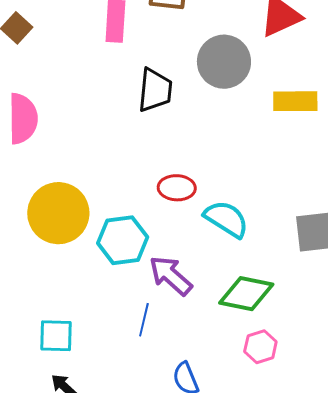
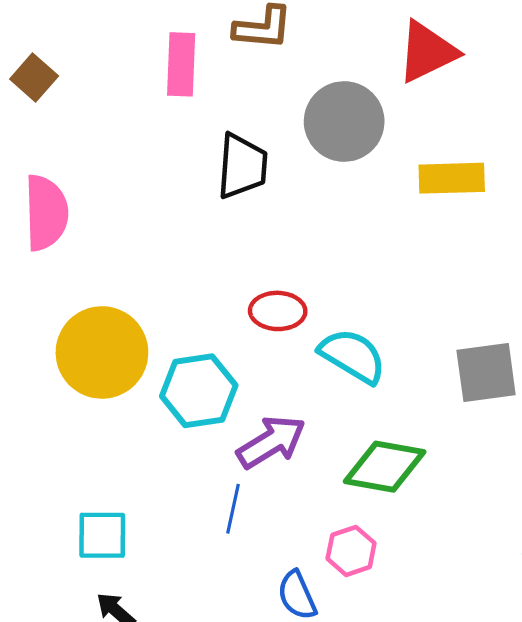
purple arrow: (171, 276) -> (271, 442), turned 108
pink hexagon: (260, 347) -> (351, 551), moved

